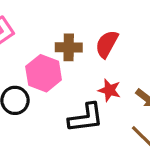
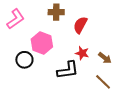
brown cross: (69, 47) -> (56, 12), moved

